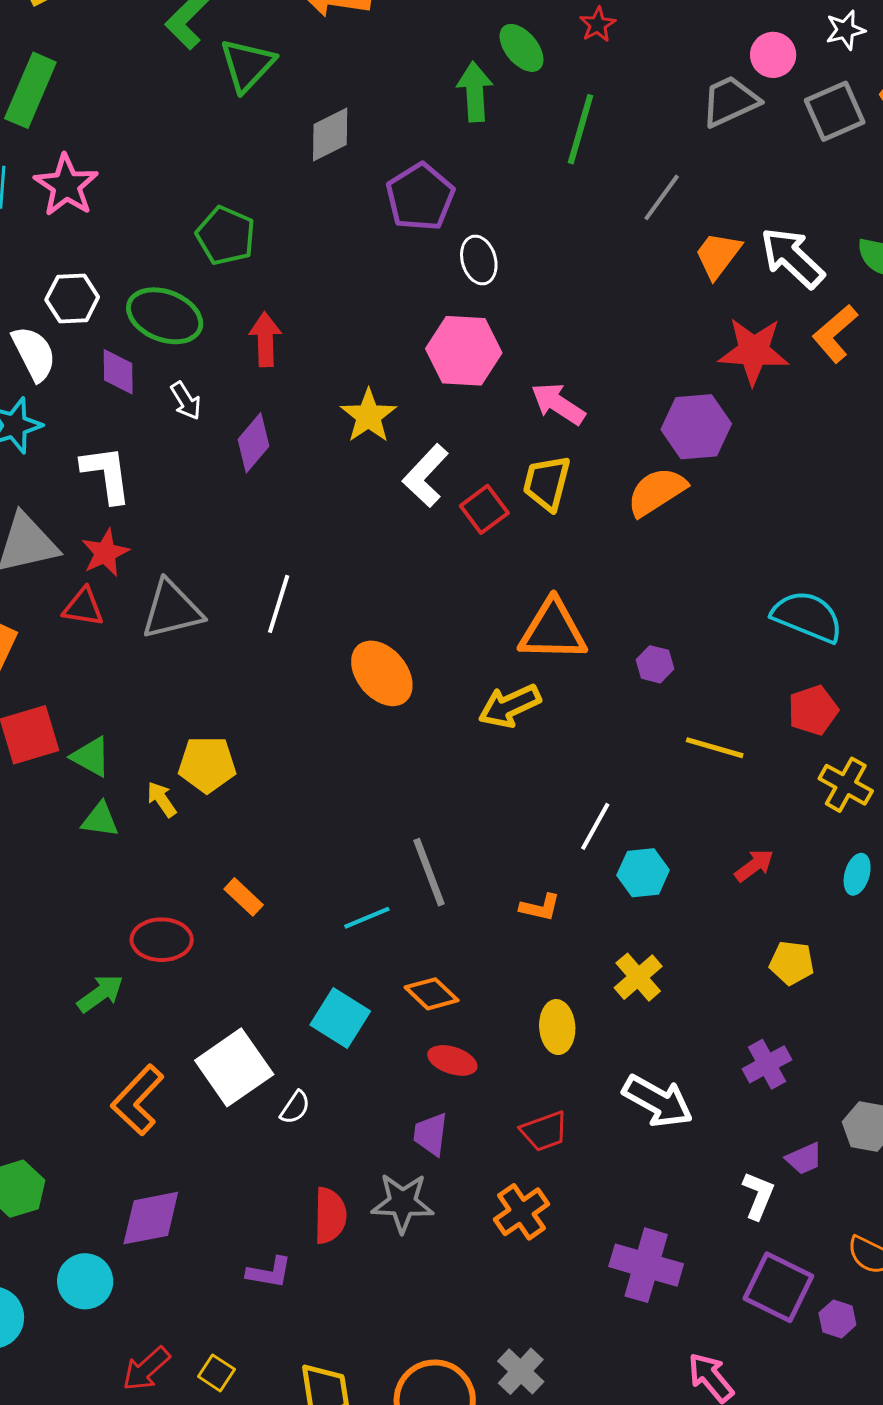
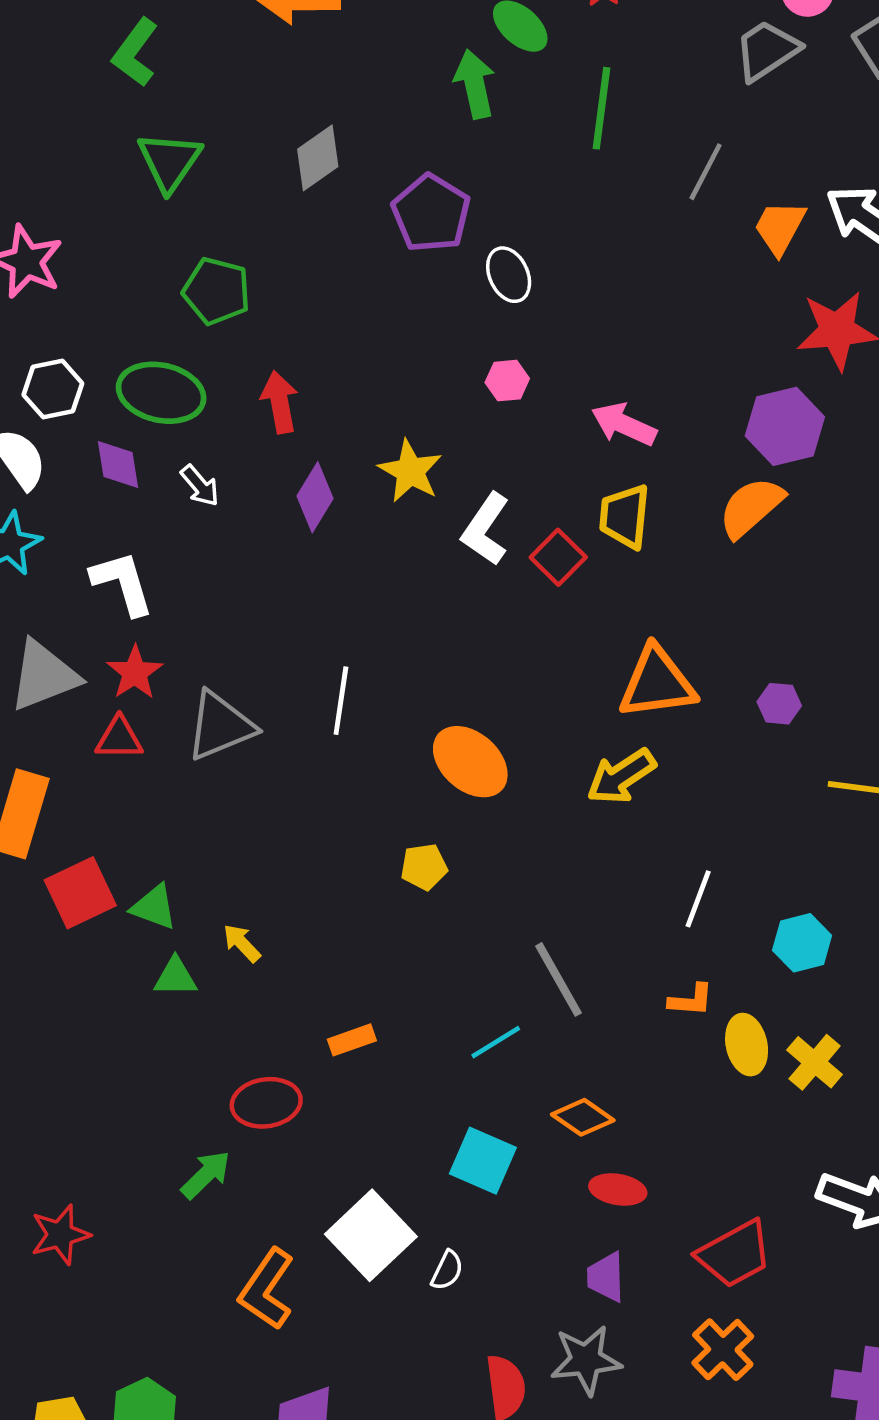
green triangle: (247, 65) -> (169, 161), moved
pink hexagon: (464, 351) -> (507, 381), size x0.5
purple diamond: (253, 443) -> (315, 497), moved
yellow pentagon: (207, 764) -> (424, 867), moved, size x0.7
white line: (595, 826) -> (698, 899), moved
orange rectangle: (244, 897) -> (352, 1040), turned -54
yellow ellipse: (557, 1027) -> (747, 1045), moved
red trapezoid: (544, 1131) -> (735, 1254), size x1.4

